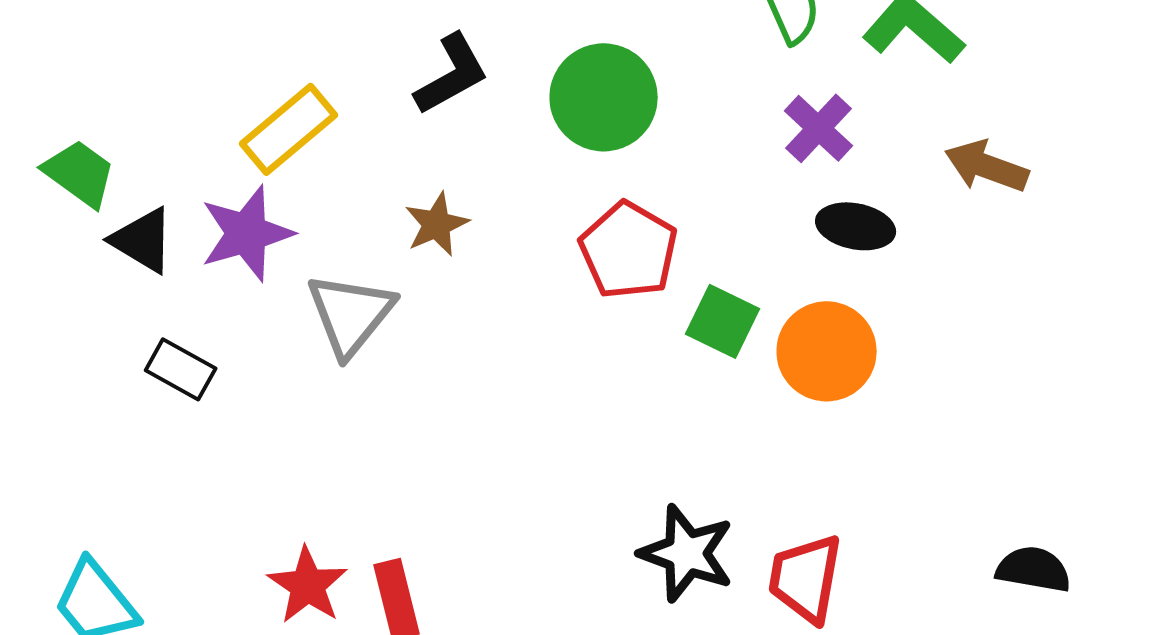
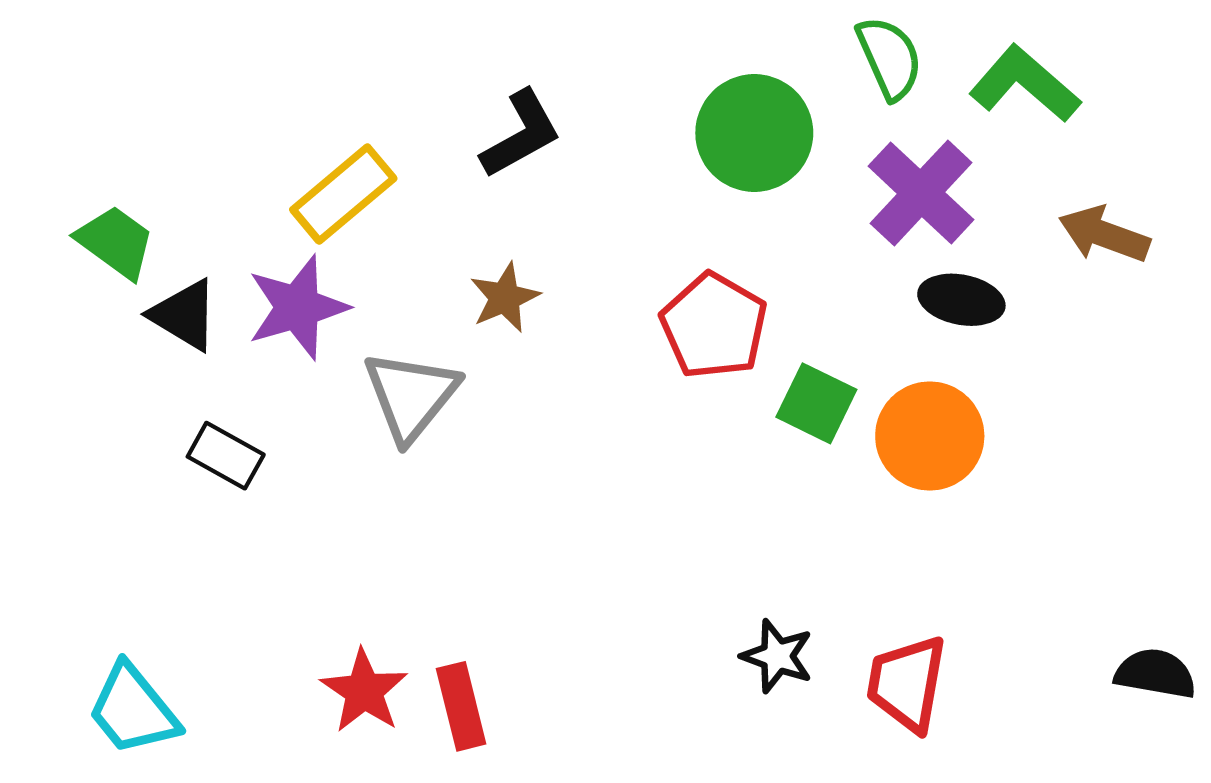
green circle: (604, 97) -> (754, 133), moved
purple cross: (819, 128) -> (921, 193), size x1.4
black star: (687, 553) -> (777, 656), size x0.7

